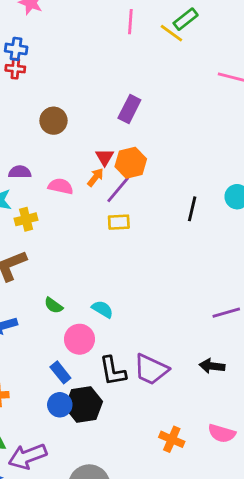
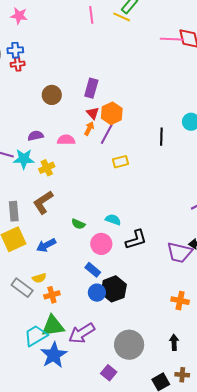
purple rectangle: (129, 109) -> (91, 88), moved
yellow rectangle: (119, 222) -> (120, 162), moved
purple trapezoid: (151, 369) -> (179, 252), moved
black L-shape: (113, 371) -> (136, 240), moved, turned -85

